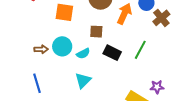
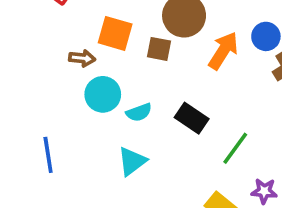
brown square: (96, 32) -> (159, 49), moved
brown arrow: (41, 49) -> (82, 58), moved
green line: (140, 50) -> (235, 148), moved

